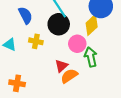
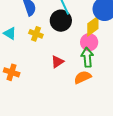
pink circle: (77, 44) -> (89, 42), moved
orange semicircle: (69, 76) -> (83, 77), moved

